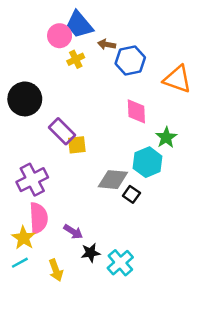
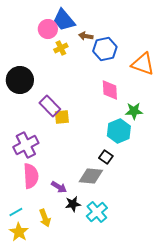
green star: (166, 137) -> (134, 111), turned 30
gray diamond: (113, 180) -> (91, 176), moved
yellow star: (24, 238) -> (19, 232), moved

